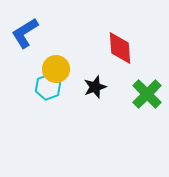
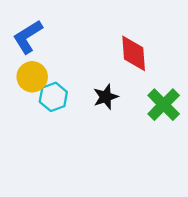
yellow circle: (56, 69) -> (32, 77), moved

